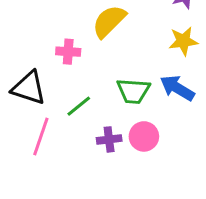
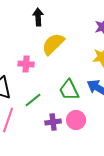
green trapezoid: (133, 91) -> (69, 90), turned 60

